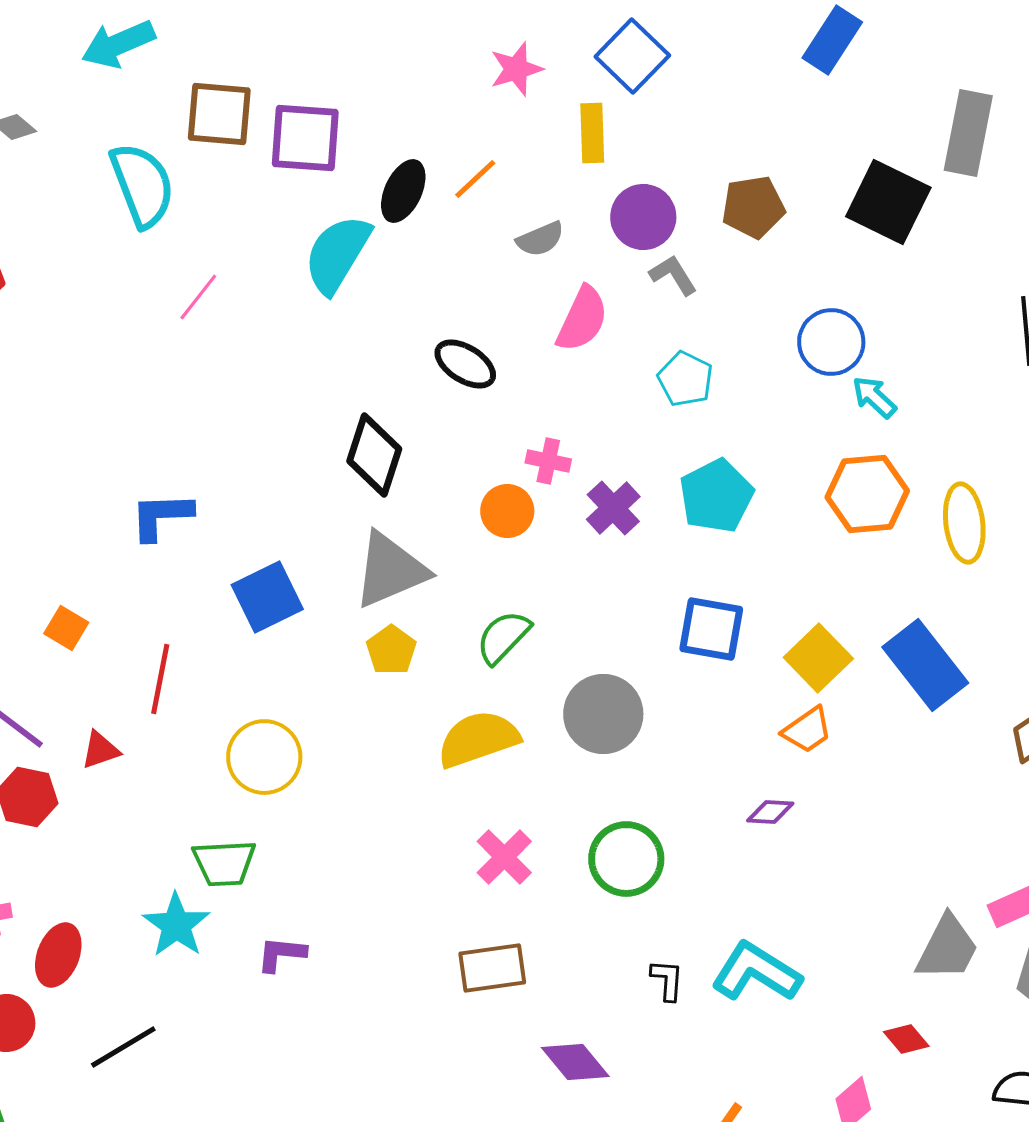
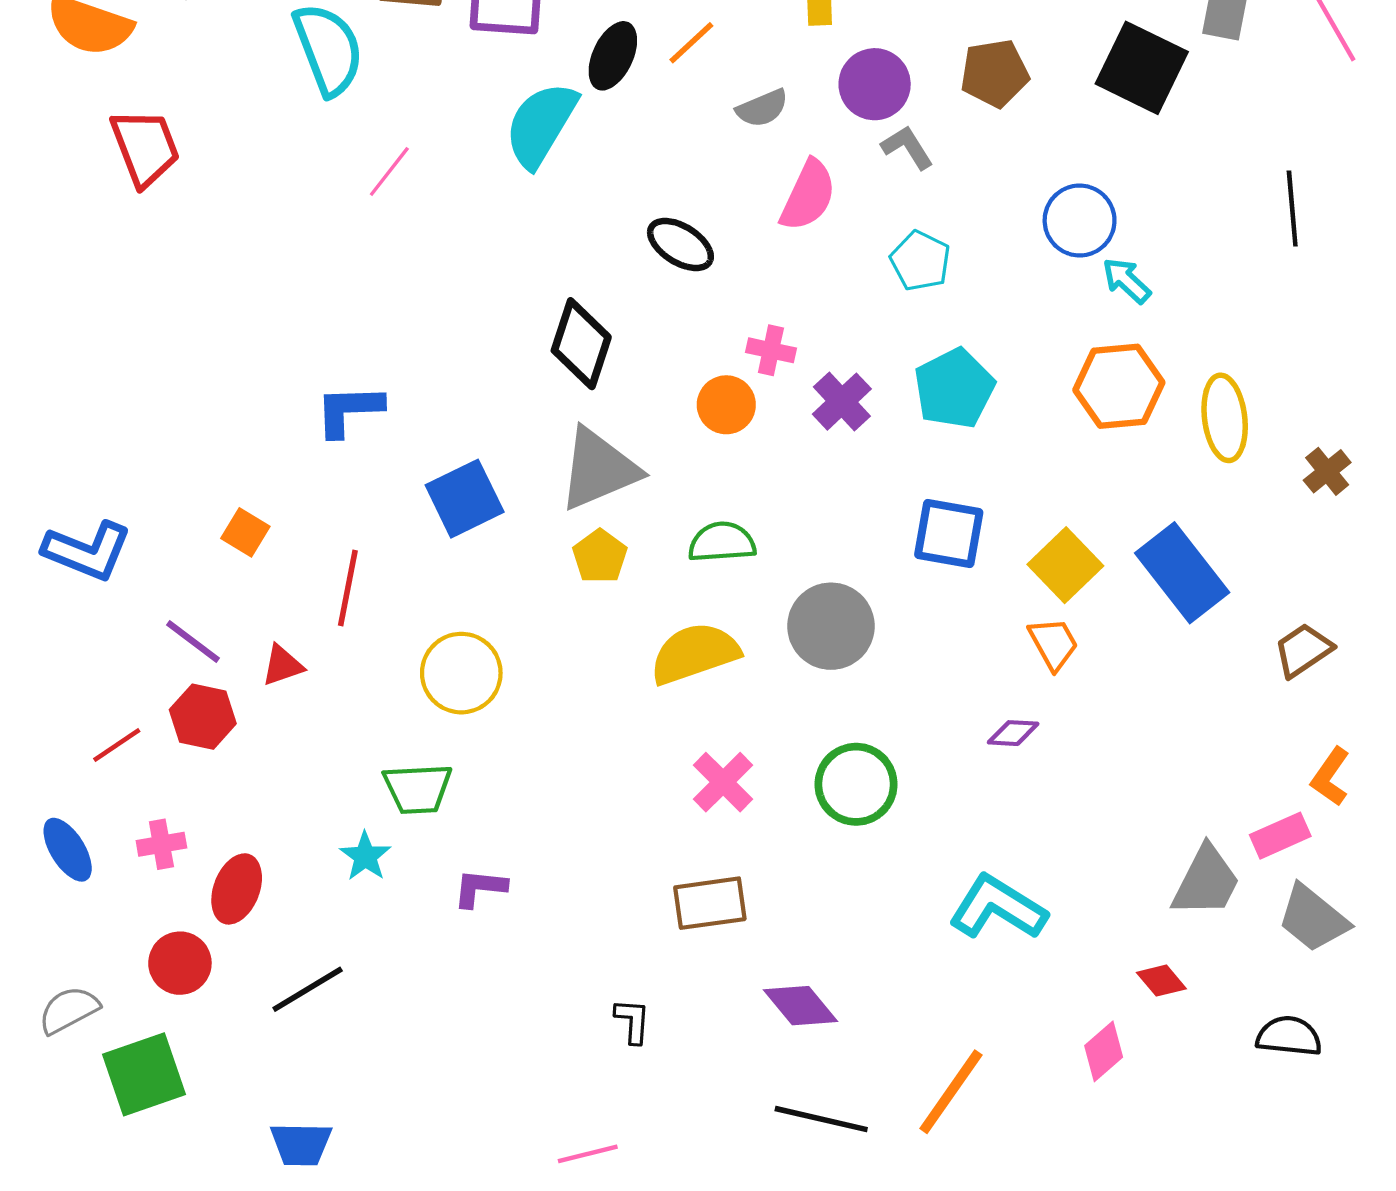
green semicircle: (503, 637) -> (722, 542), turned 42
orange trapezoid: (807, 730) -> (1053, 644), turned -84
cyan star: (176, 925) -> (365, 856), size x0.7
black L-shape: (667, 980) -> (632, 1021), moved

